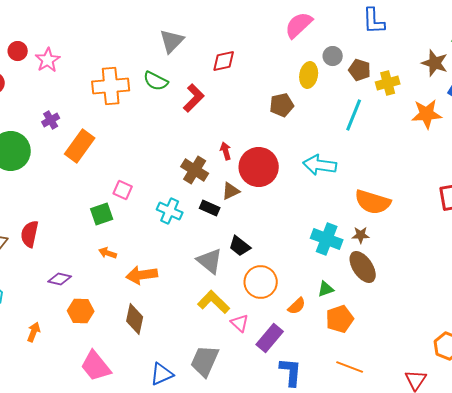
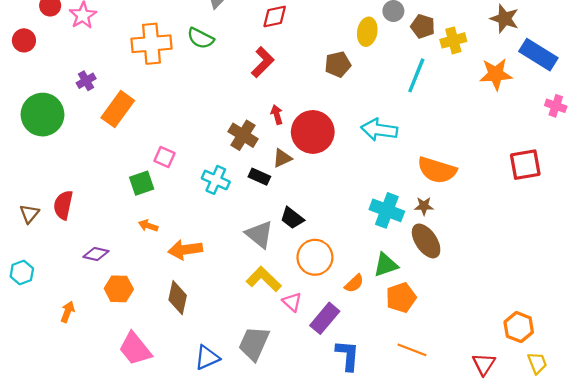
red L-shape: (194, 98) -> (263, 62), moved
green triangle: (326, 289) -> (386, 265), size x1.4

